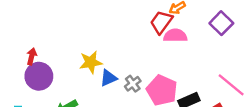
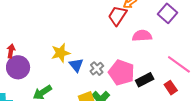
pink semicircle: (175, 36) -> (142, 36), moved
blue triangle: (108, 78) -> (76, 65), turned -42

